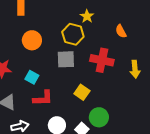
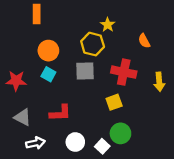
cyan square: (32, 77) -> (48, 74), moved
yellow square: (82, 92) -> (114, 102), moved, turned 35

